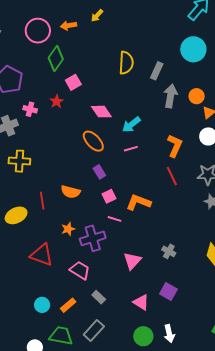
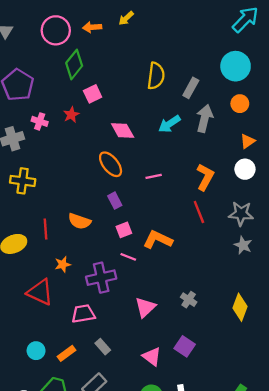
orange circle: (197, 96) -> (240, 104), moved
cyan arrow: (131, 125) -> (169, 124), moved
orange star: (68, 229) -> (63, 264), moved
pink trapezoid: (80, 270) -> (83, 314), turned -45

